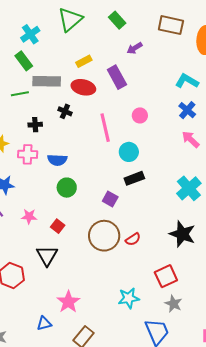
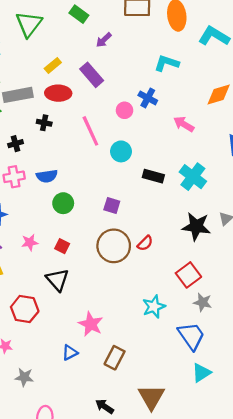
blue cross: (187, 110) -> (148, 98), moved
black rectangle: (134, 178) -> (153, 176), moved, turned 48

